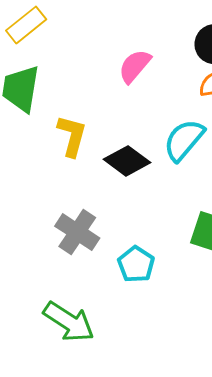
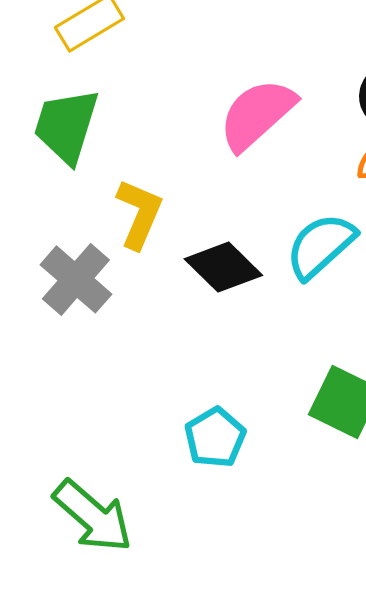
pink semicircle: (135, 66) -> (257, 114), size x1.4
gray cross: (77, 232) -> (76, 279), moved

